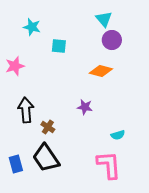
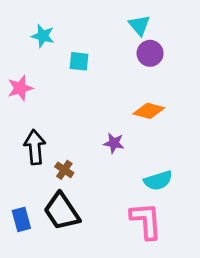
orange diamond: (101, 71) -> (149, 111), moved
cyan semicircle: (118, 135) -> (158, 181), size x1.5

